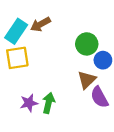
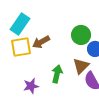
brown arrow: (40, 24) -> (41, 42), moved
green arrow: (49, 103) -> (57, 74), moved

